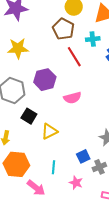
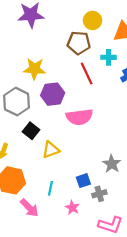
brown pentagon: (63, 29) -> (79, 43), turned -30
yellow star: (18, 48) -> (35, 69), moved
pink semicircle: (72, 98) -> (79, 117), size x1.4

